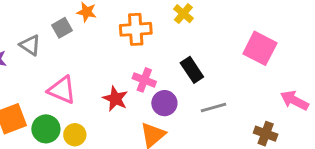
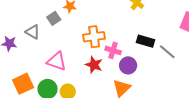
orange cross: (136, 29) -> (94, 37), moved
black rectangle: (192, 70) -> (145, 41), turned -36
gray line: (214, 108) -> (167, 52), moved, turned 60

